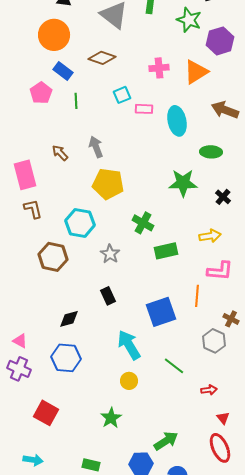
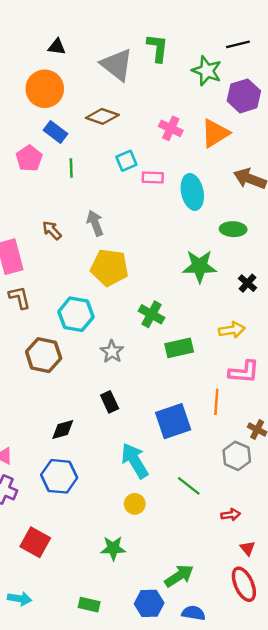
pink cross: (159, 68) -> (171, 128), turned 30
green star: (111, 418) -> (113, 548), turned 30

